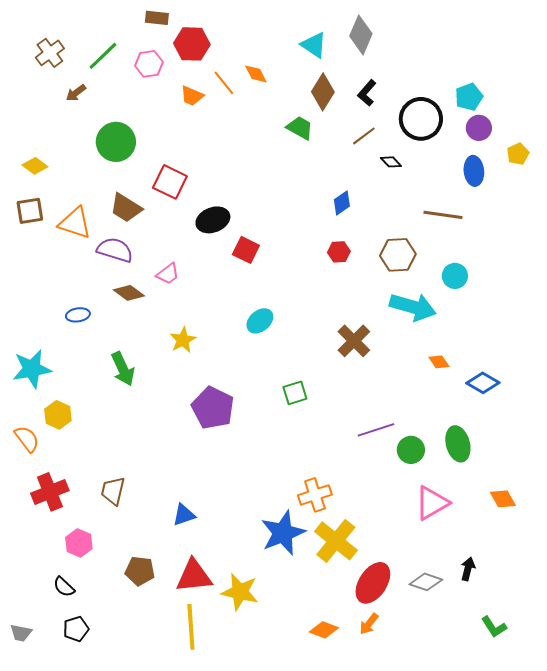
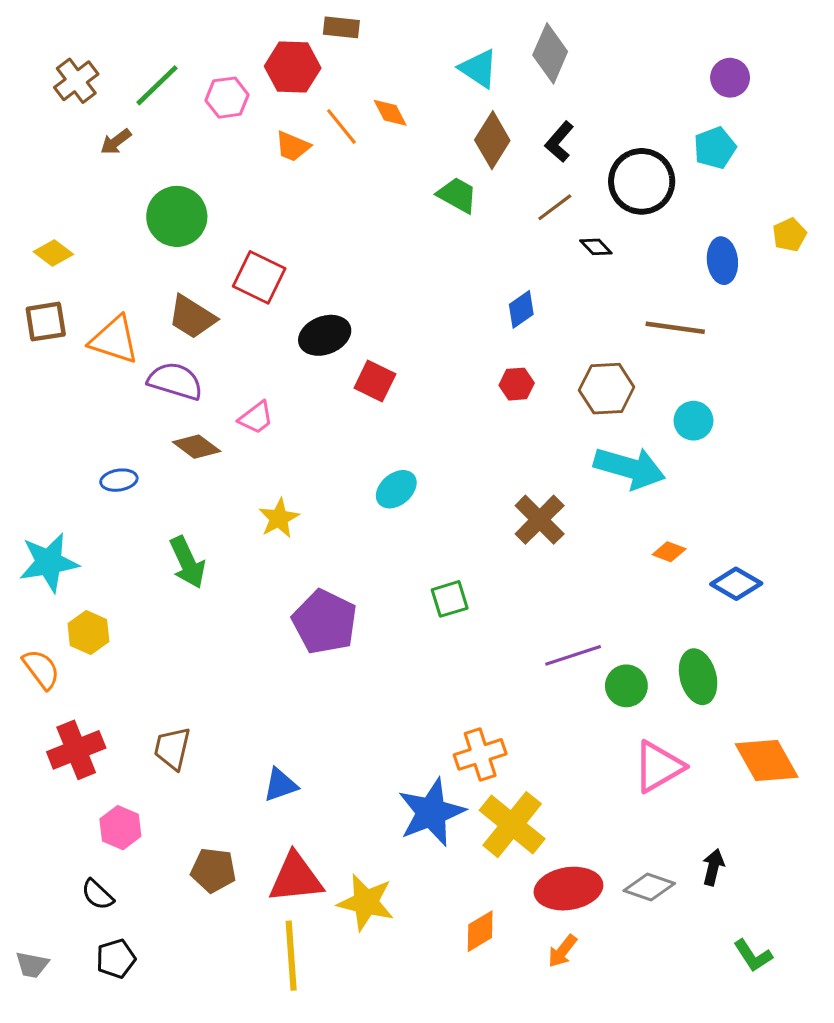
brown rectangle: (157, 18) -> (341, 27), moved
purple circle: (479, 128) -> (730, 78), moved
orange diamond: (439, 362) -> (669, 552), turned -35
orange diamond: (503, 499) -> (767, 761), size x1.6
red ellipse: (373, 583) -> (568, 889), turned 48
orange diamond: (324, 630) -> (480, 931), moved, turned -52

